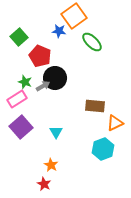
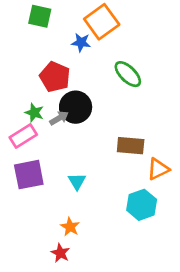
green square: (19, 37) -> (40, 16), moved, turned -36
green ellipse: (92, 42) -> (128, 74), moved
purple square: (21, 127) -> (29, 175), turned 30

